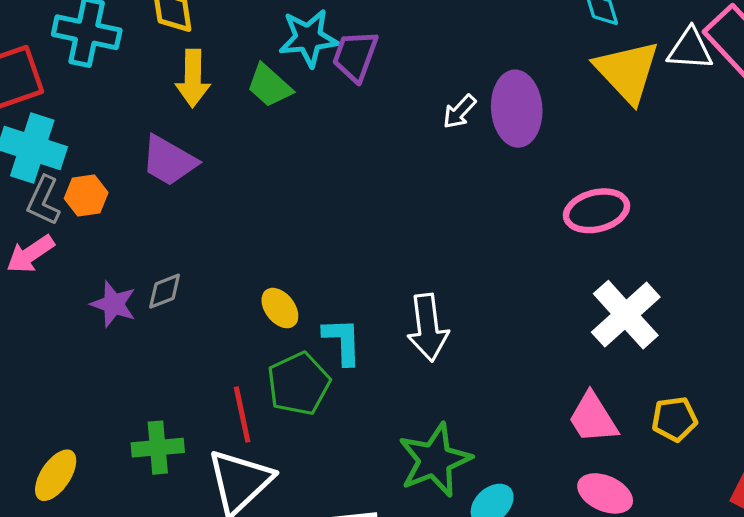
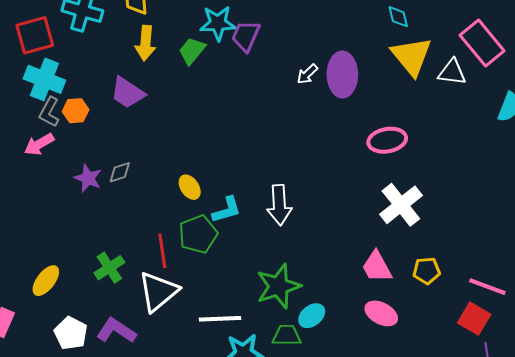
white triangle: (690, 49) -> (452, 72), moved
green trapezoid: (269, 86) -> (192, 51), turned 84
cyan L-shape: (342, 341) -> (227, 210), turned 72
green cross: (158, 448) -> (109, 268), turned -32

